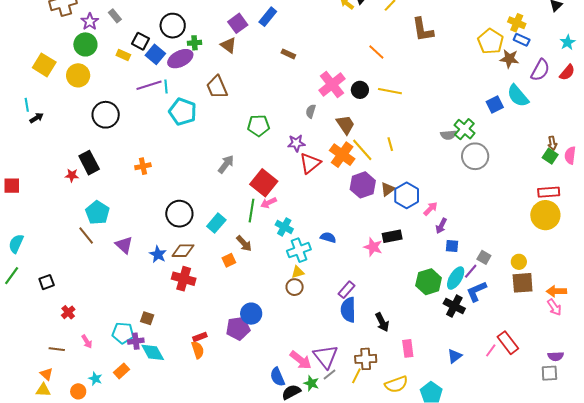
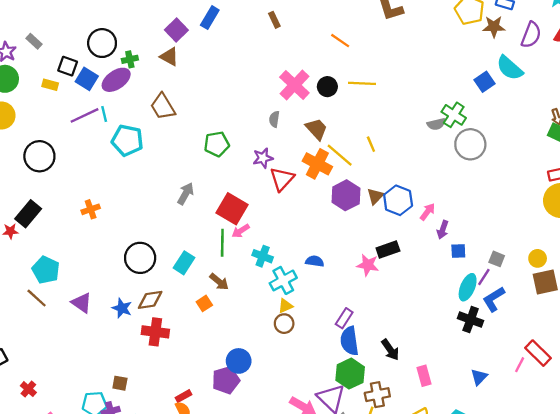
brown rectangle: (288, 54) -> (274, 20), moved, turned 48
black rectangle: (89, 163) -> (28, 214), turned 75
green hexagon: (429, 282) -> (350, 374), moved

